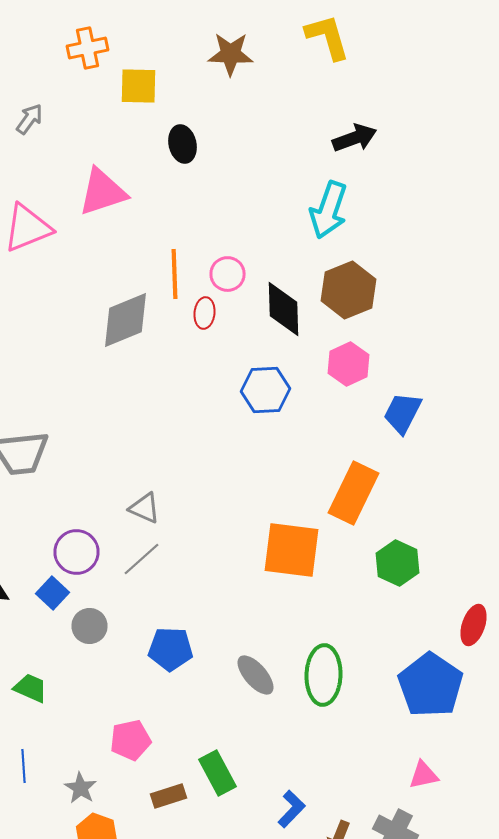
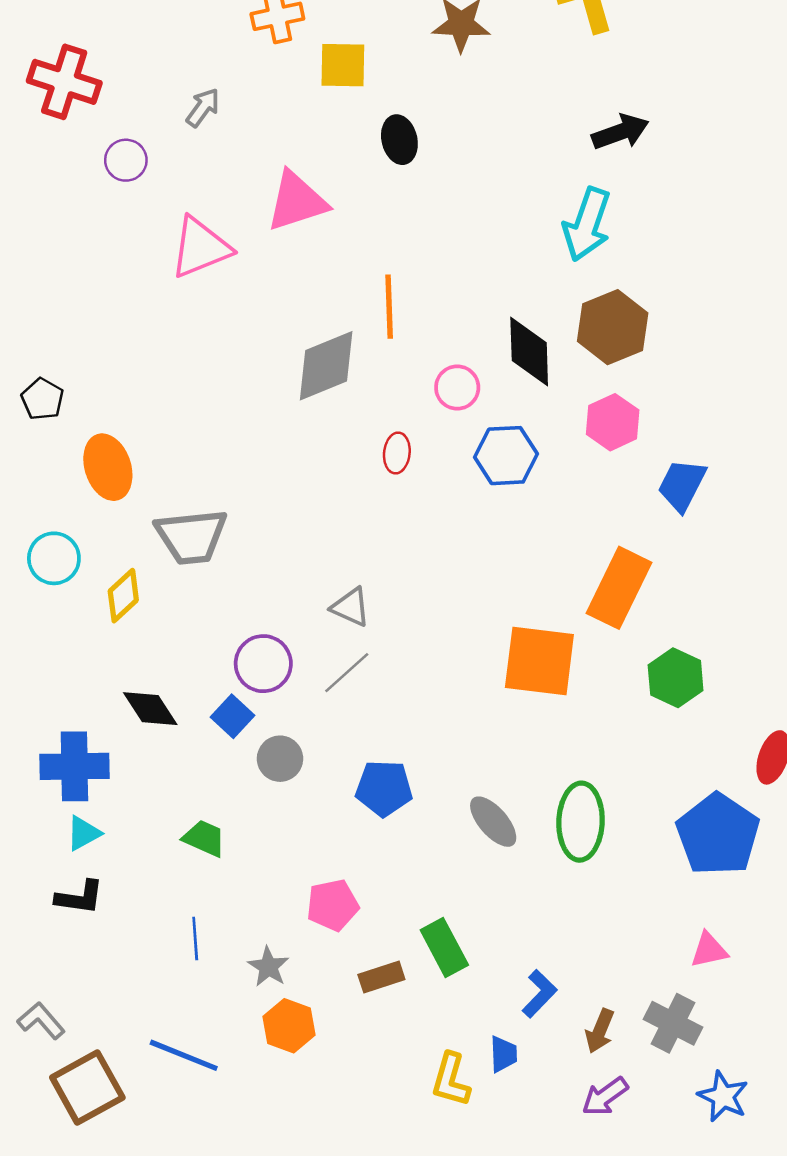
pink circle: (228, 274) -> (457, 388), moved
red ellipse: (204, 313) -> (397, 453), moved

